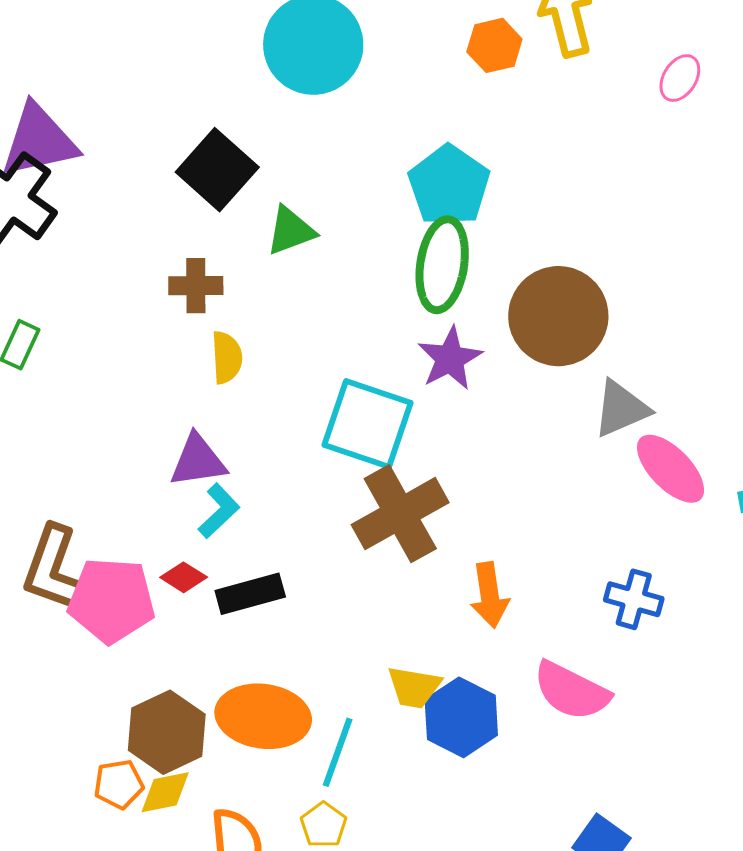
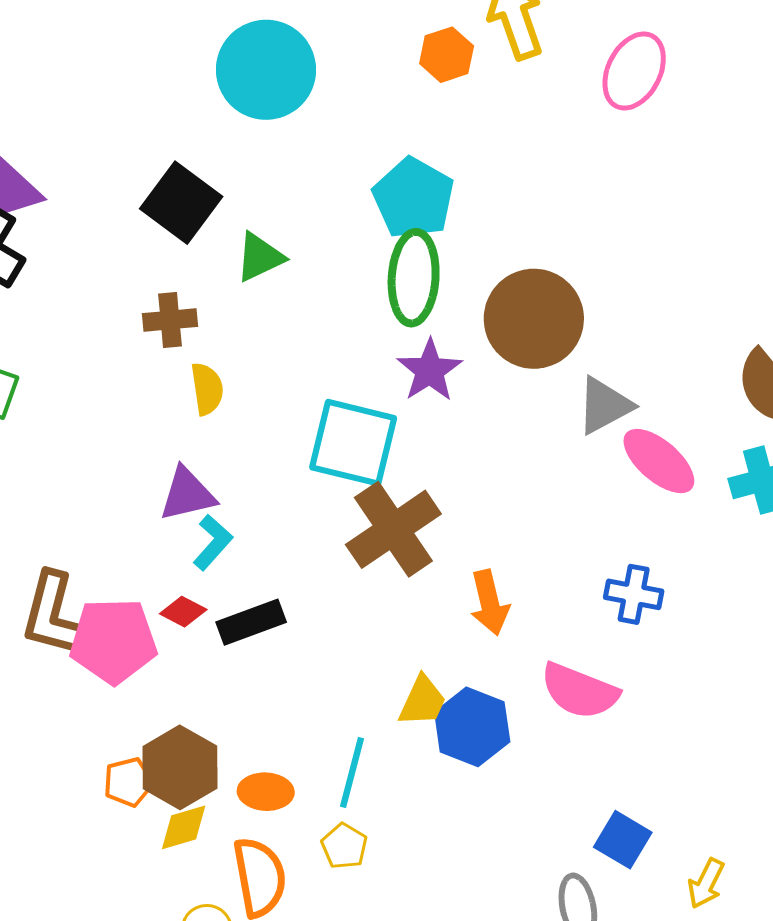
pink ellipse: (680, 78) -> (634, 71), size x1.6
yellow trapezoid: (414, 687) -> (422, 701), turned -70
orange ellipse: (263, 716) -> (266, 792), moved, size x0.6
orange pentagon: (119, 784) -> (128, 782), moved

